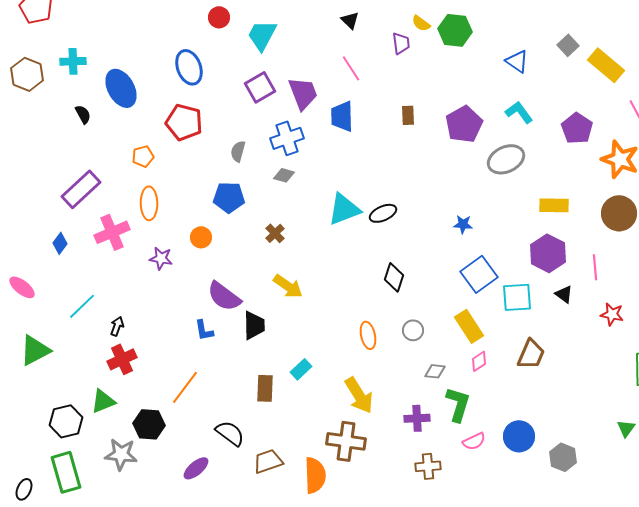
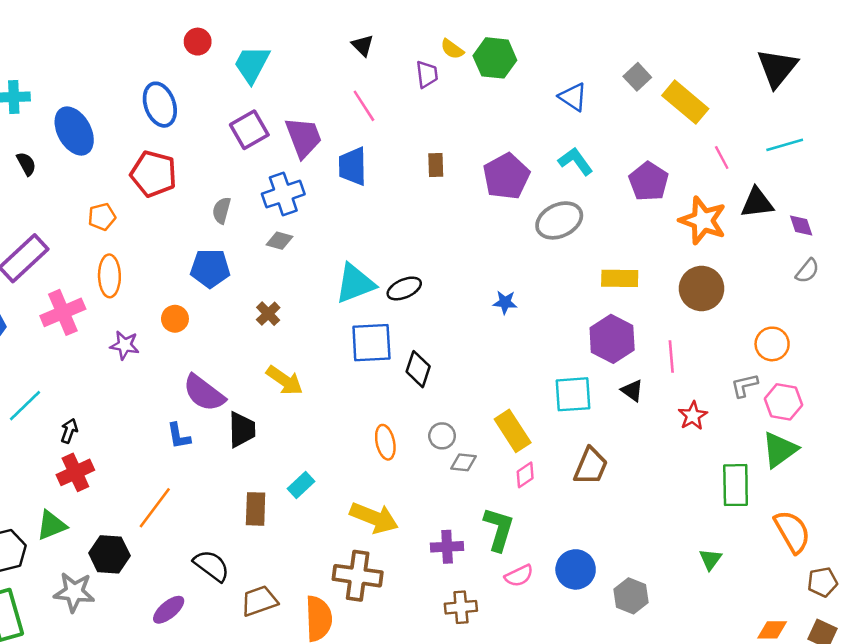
blue square: (479, 274) -> (371, 343), moved, turned 33
red star: (612, 314) -> (693, 416), turned 30
gray diamond: (435, 371) -> (463, 462), moved
yellow arrow: (359, 395) -> (374, 518), turned -36

